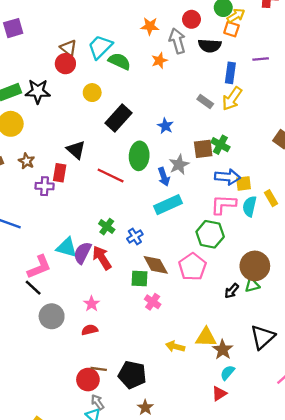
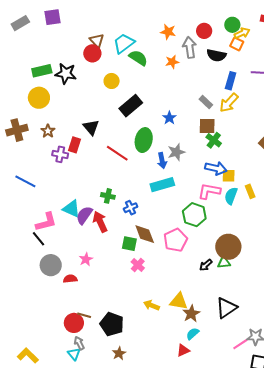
brown square: (203, 149) -> (207, 126), moved
green cross: (107, 227) -> (108, 196), turned -32
red semicircle: (90, 330) -> (70, 279), moved

